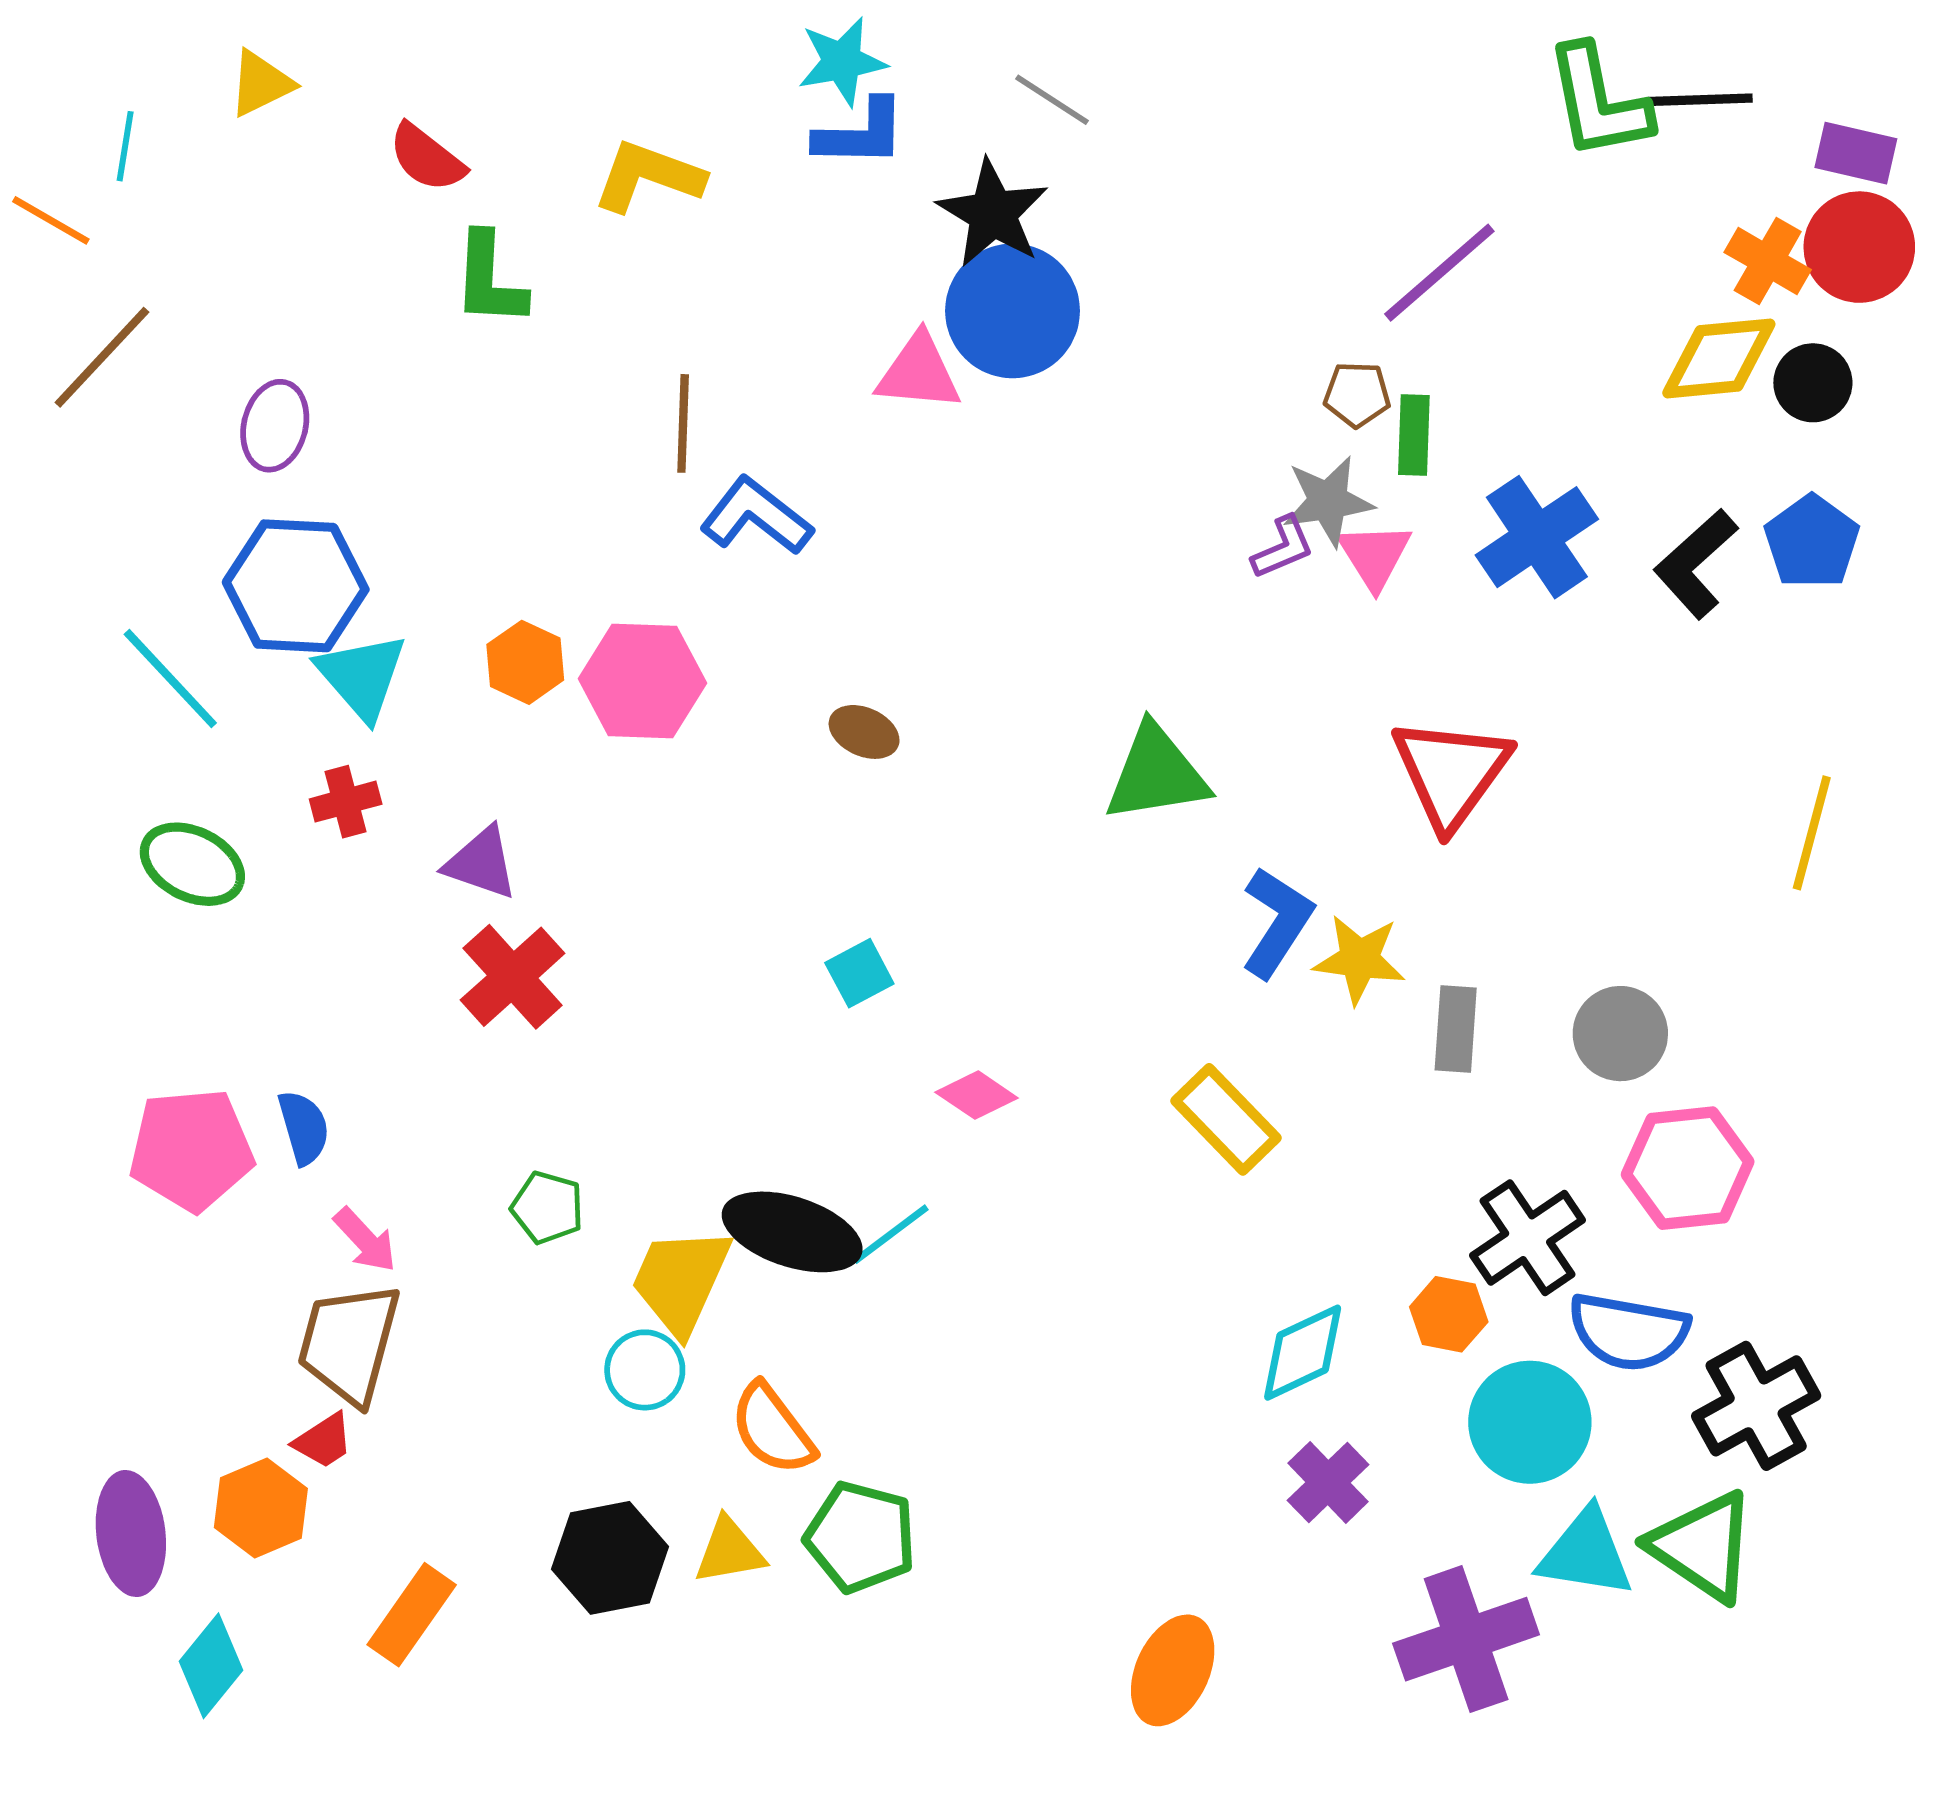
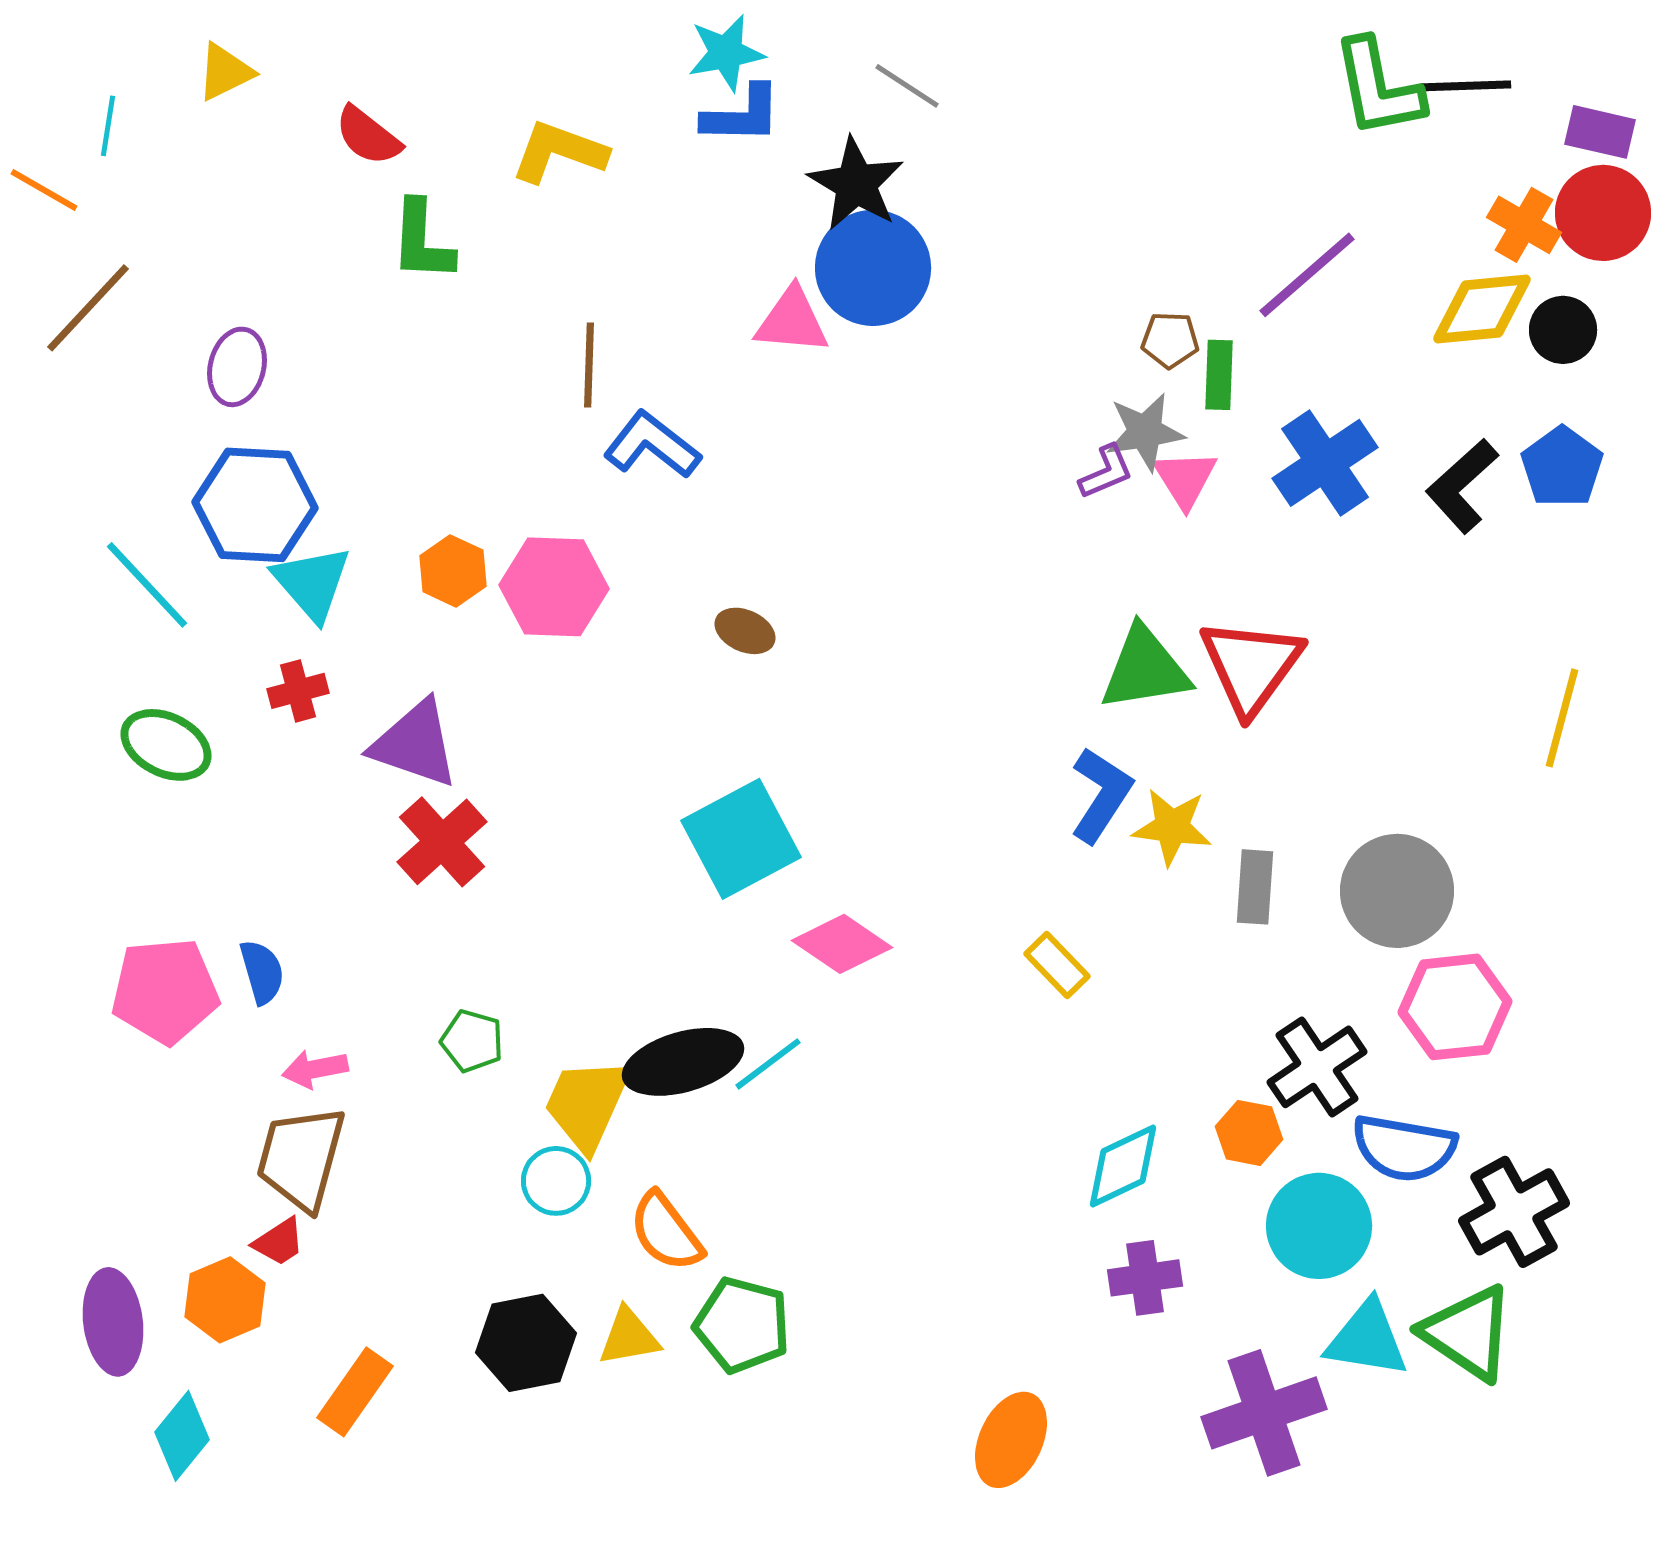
purple line: (1439, 273) -> (1307, 275), moved
green triangle: (1156, 774) -> (1145, 669), moved
purple triangle: (481, 863) -> (415, 744), size x1.4
cyan square: (859, 973) -> (741, 839), size x2.0
gray circle: (1620, 1034) -> (1397, 891), size x1.4
pink diamond: (977, 1095) -> (842, 944), size x1.4
yellow rectangle: (1226, 1119) -> (1057, 965), size x0.7
black ellipse: (792, 1232) -> (683, 1062), turned -34
pink arrow: (365, 1240) -> (315, 1069), turned 122
purple cross: (1328, 1482) -> (1145, 1278), turned 36

